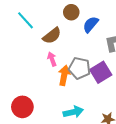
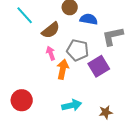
blue semicircle: (91, 24) -> (89, 19), turned 60
gray pentagon: (79, 68) -> (78, 50), moved

